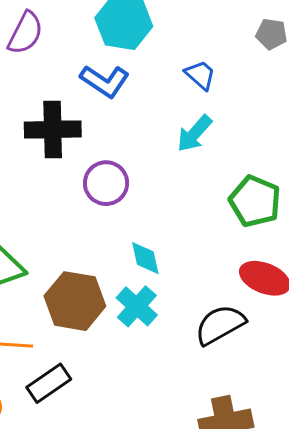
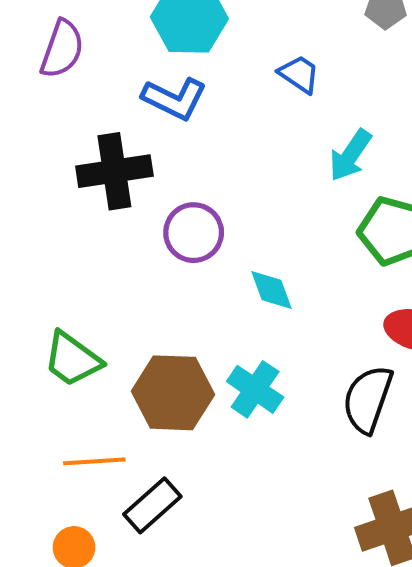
cyan arrow: (194, 134) -> (350, 155), moved
cyan diamond: (145, 258) -> (272, 290), moved
black semicircle: (220, 325) -> (368, 399), turned -34

